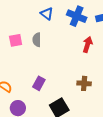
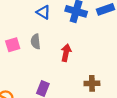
red arrow: (88, 45) -> (66, 53), moved

